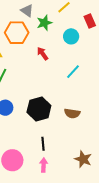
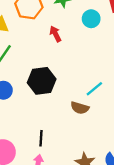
cyan line: (73, 72) -> (94, 89), moved
black hexagon: (39, 109) -> (42, 81), moved

